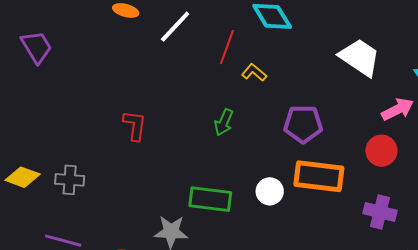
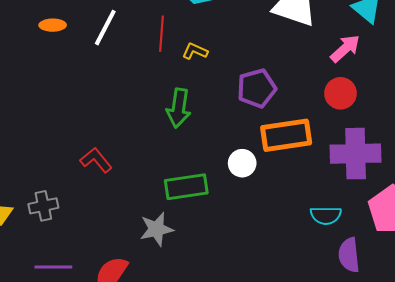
green arrow: (224, 122) -> (179, 108), size x1.4
red L-shape: (135, 125) -> (96, 160), moved, turned -32
purple cross: (380, 212) -> (356, 154), size x1.5

